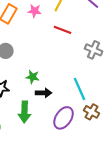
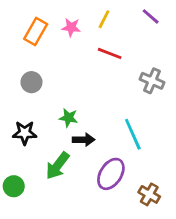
green arrow: (25, 112) -> (58, 166), turned 35
brown cross: (92, 112) -> (149, 194), moved

